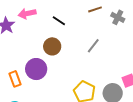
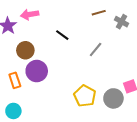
black line: (59, 21) -> (62, 35), moved
brown circle: (52, 46) -> (25, 50), moved

